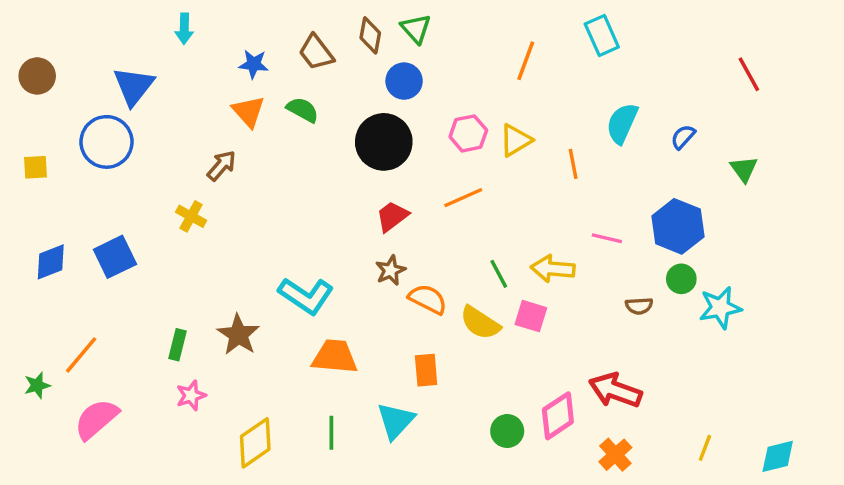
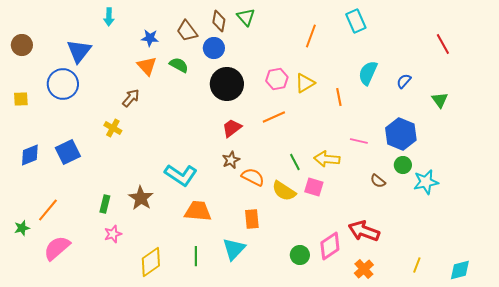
blue circle: (404, 81) -> (214, 48), moved
brown semicircle: (639, 306) -> (378, 181), turned 42

